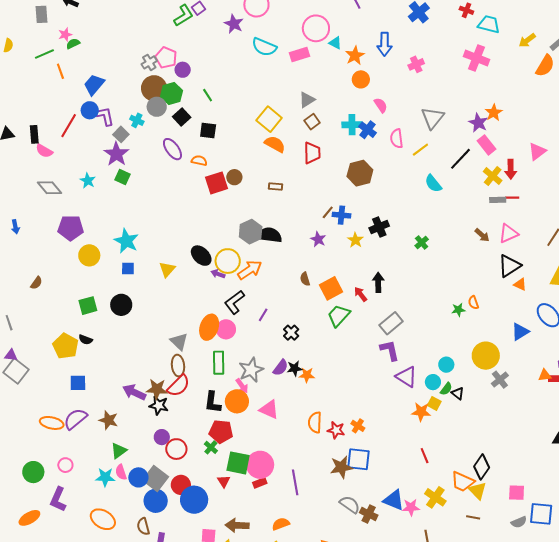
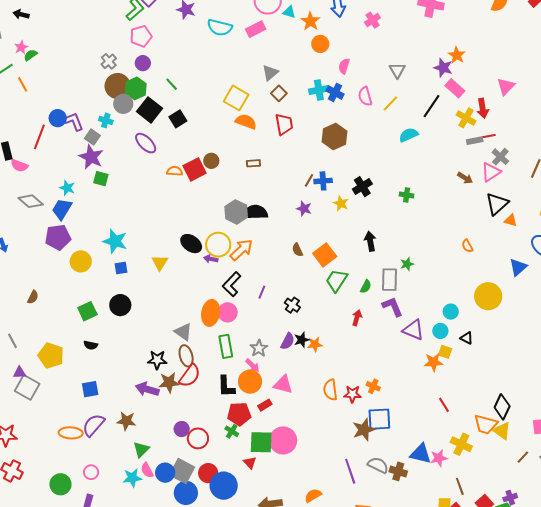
pink pentagon: (166, 58) -> (141, 36), moved, turned -30
blue trapezoid: (94, 85) -> (62, 209), moved
pink semicircle: (381, 105) -> (344, 66), turned -119
black square: (182, 117) -> (149, 110), size x1.4
gray triangle: (433, 118) -> (397, 70), size x0.7
black square: (208, 130) -> (178, 119), turned -30
orange semicircle: (199, 161) -> (175, 171), moved
cyan semicircle: (433, 183) -> (409, 135), turned 114
green cross: (422, 243) -> (407, 195), turned -32
red arrow: (361, 294) -> (357, 318), moved, turned 63
green star: (458, 310) -> (407, 264), moved
gray rectangle: (391, 323) -> (390, 280), turned -40
yellow pentagon: (66, 346) -> (51, 356), moved
gray star: (251, 370) -> (259, 348), size x0.7
gray cross: (500, 380) -> (500, 157), moved
green semicircle: (446, 389) -> (366, 286), moved
black star: (159, 405) -> (157, 360), moved
purple line: (295, 482) -> (350, 471), moved
red rectangle: (260, 483) -> (265, 405), moved
brown line: (473, 517) -> (523, 457), moved, turned -48

